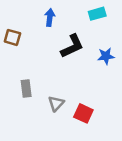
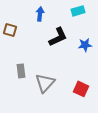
gray triangle: (56, 103) -> (45, 83), size x1.5
red square: (83, 113) -> (81, 89), moved

